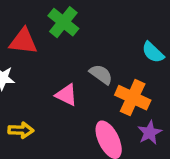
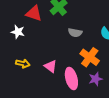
gray semicircle: (101, 74) -> (75, 33), moved, turned 144
pink triangle: (66, 95) -> (51, 66), moved

